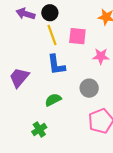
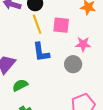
gray circle: (89, 88) -> (73, 64), moved
green semicircle: (53, 100) -> (20, 85), moved

